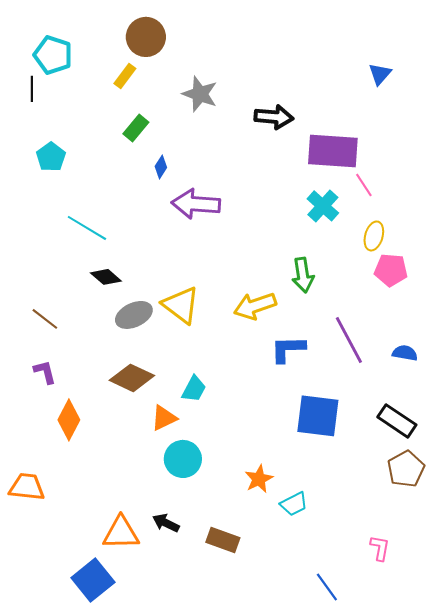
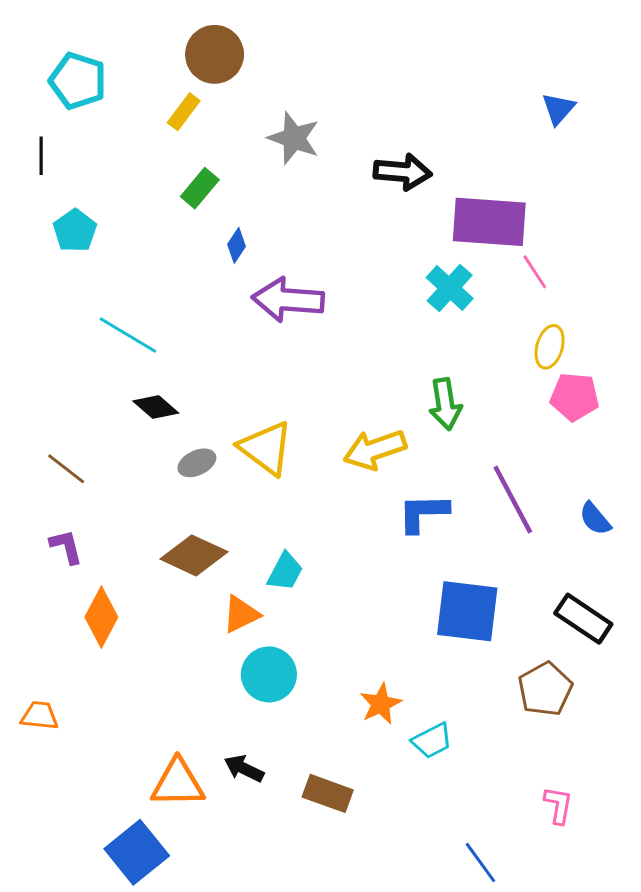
black line: (32, 89) -> (41, 156), moved
cyan cross: (323, 206) -> (450, 288), moved
gray ellipse: (134, 315) -> (197, 463), size x0.7
blue semicircle: (405, 353) -> (595, 519), turned -140
brown pentagon: (406, 469) -> (545, 689), moved
orange trapezoid: (27, 487) -> (40, 716), size x0.7

